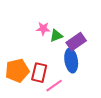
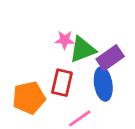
green triangle: (56, 36) -> (83, 50), size x1.5
red rectangle: (39, 73) -> (62, 83), moved

